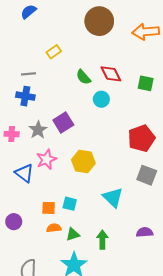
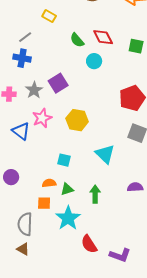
yellow rectangle: (54, 52) -> (49, 16), turned 64
gray line: (29, 74) -> (25, 37), turned -32
orange square: (49, 208) -> (44, 203), moved

